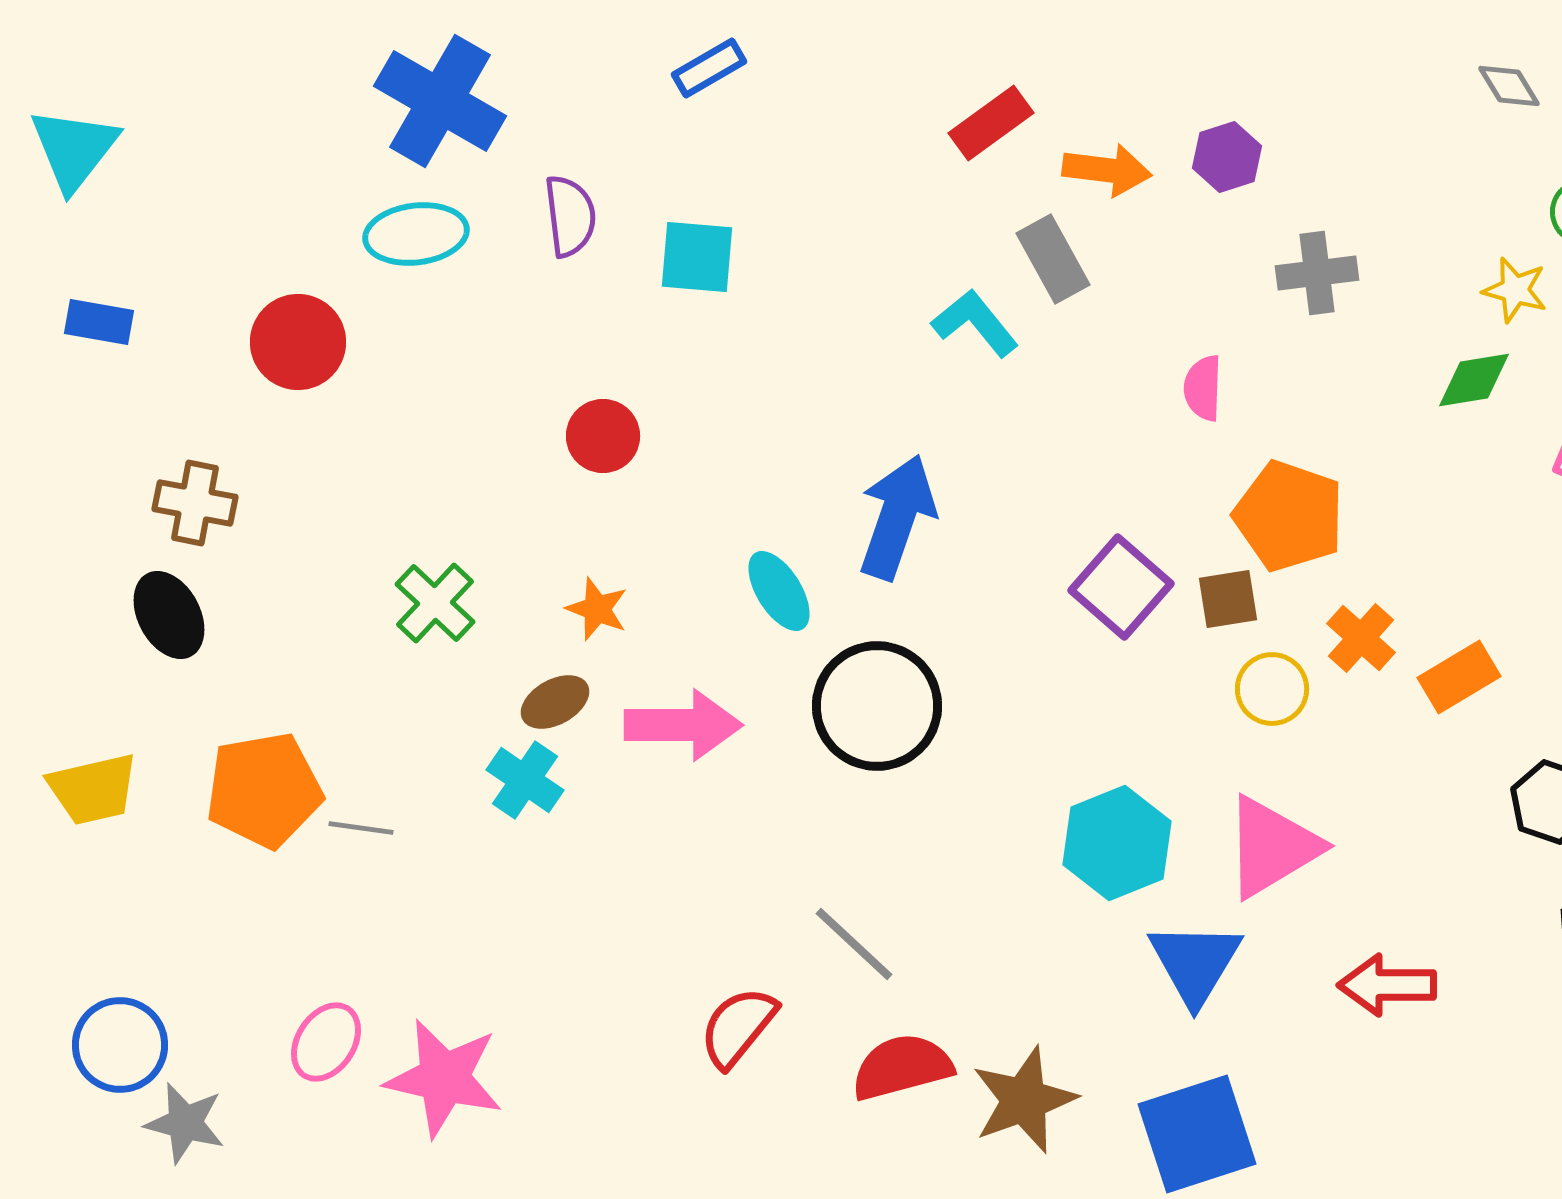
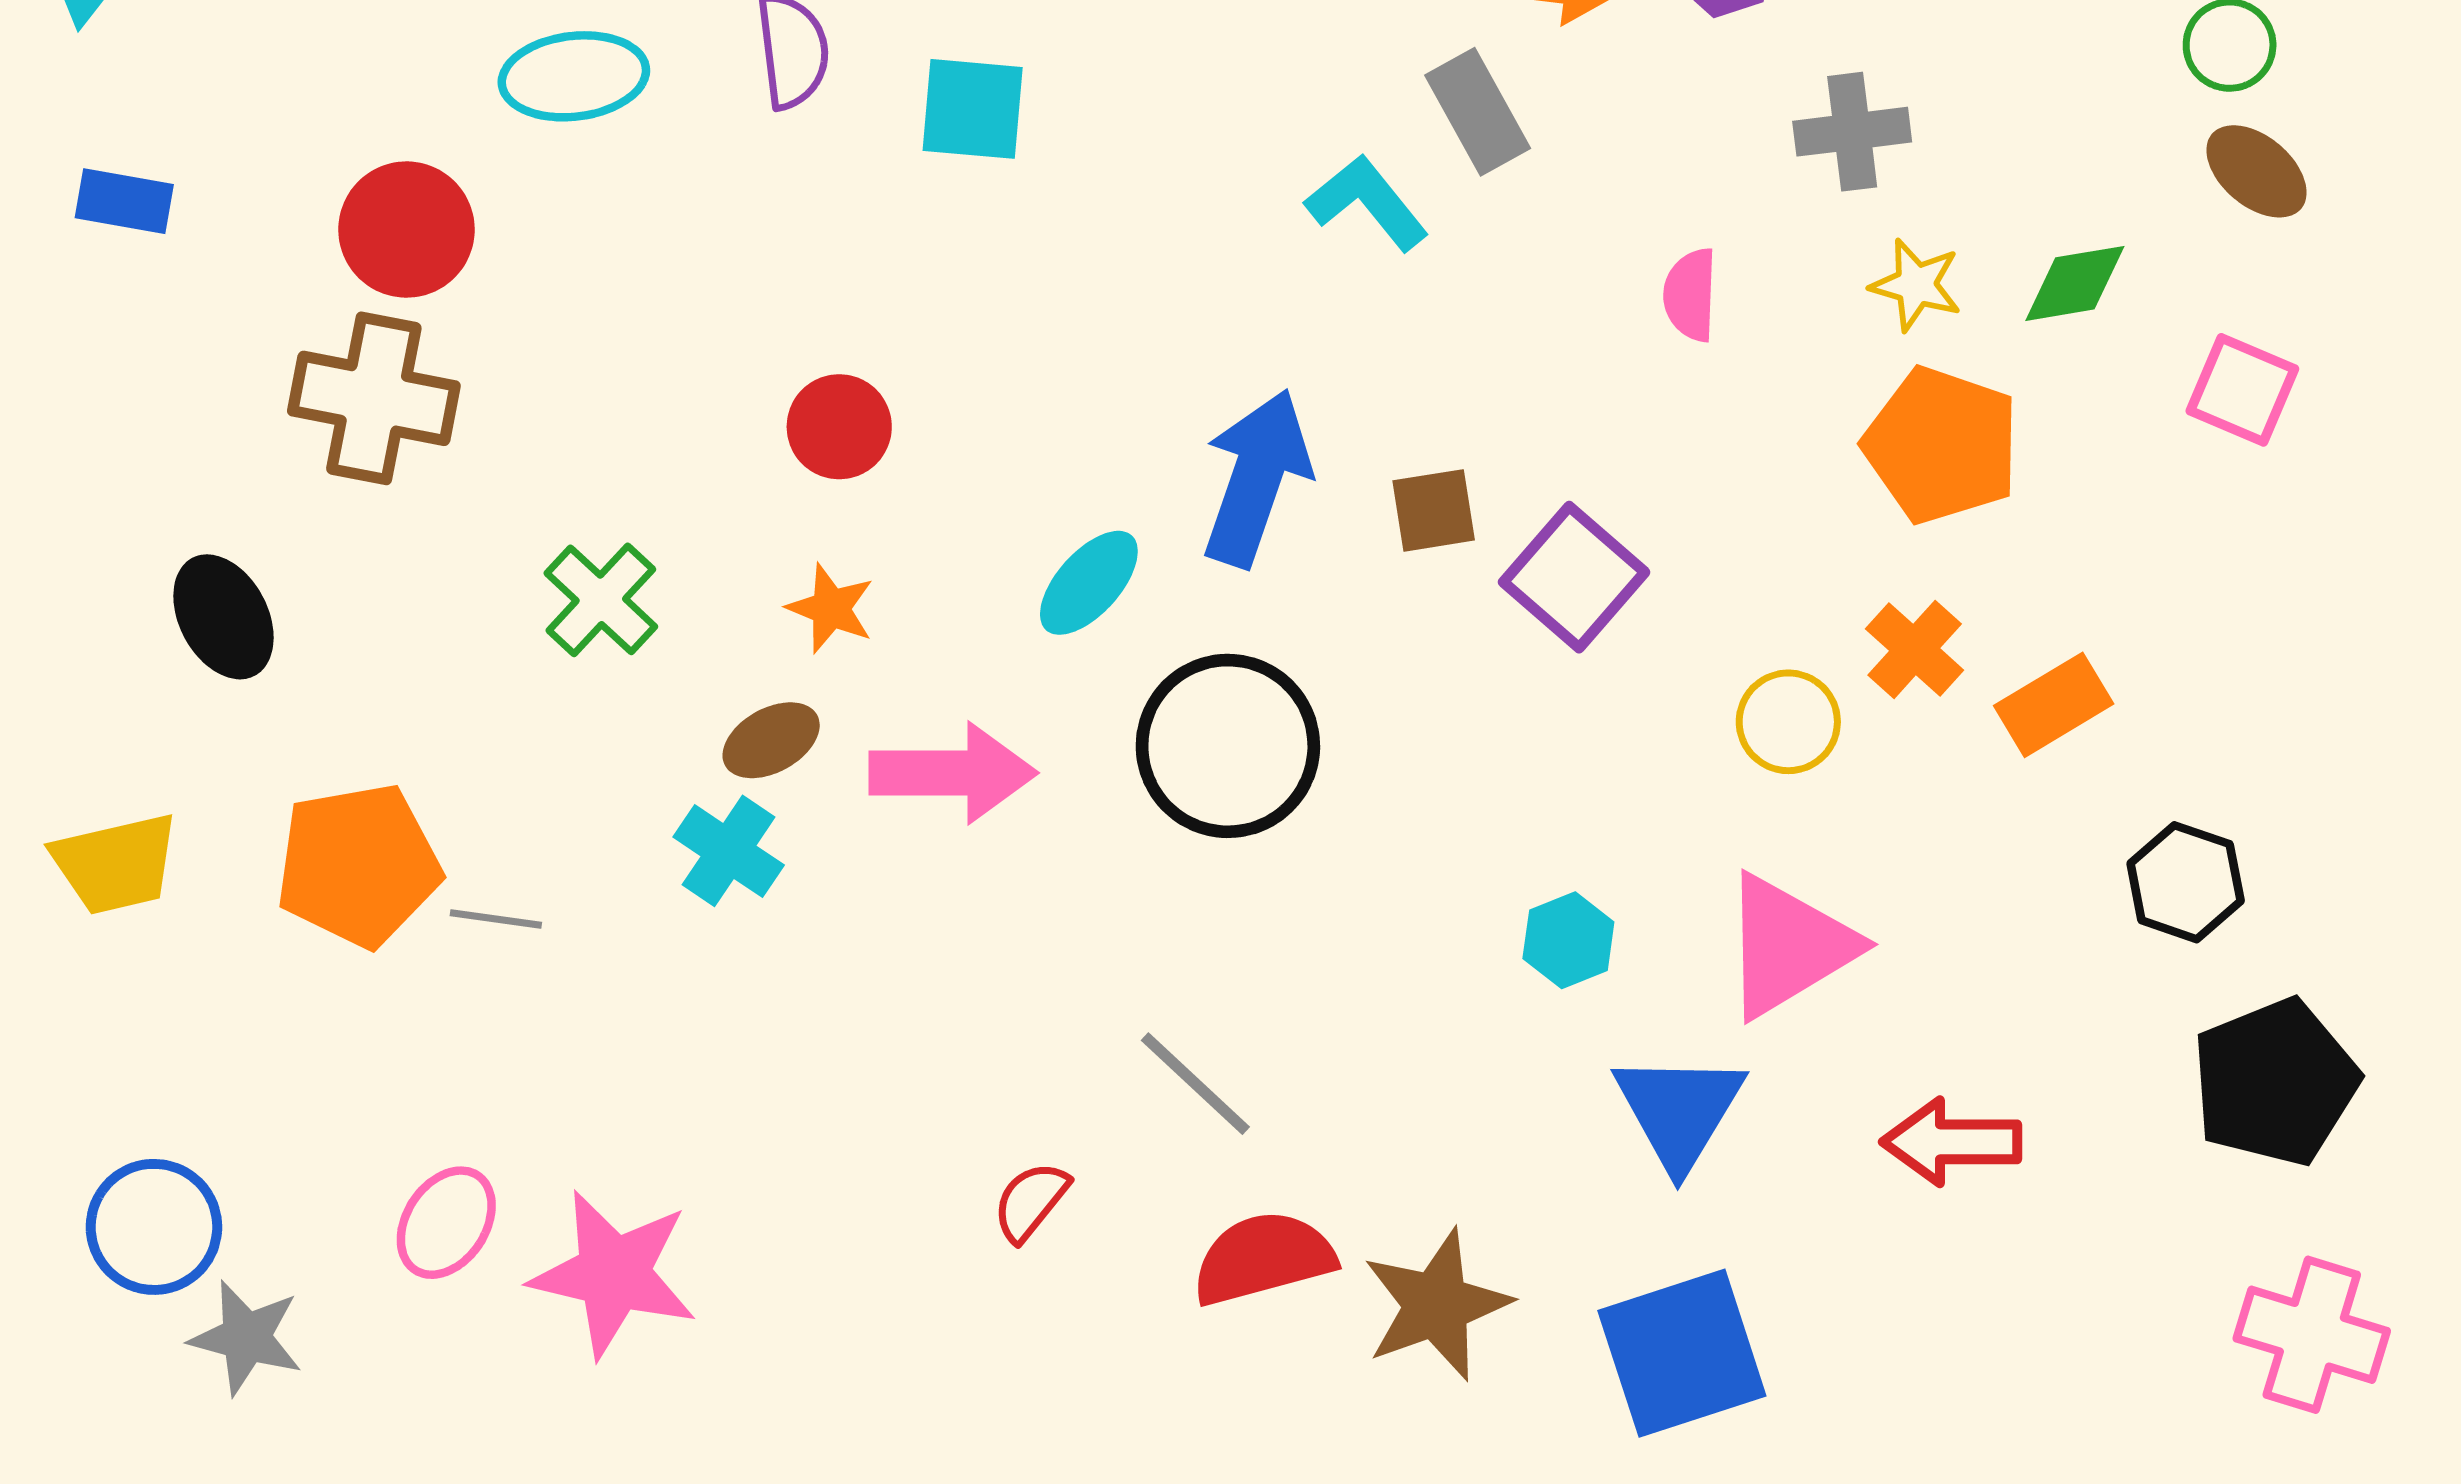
yellow star: (1515, 290) -> (1916, 285), moved
red circle: (603, 436) -> (839, 427), moved
brown cross: (195, 503) -> (374, 398), moved, size x1.4
orange pentagon: (1289, 516) -> (1942, 445), moved
cyan ellipse: (779, 591) -> (1089, 583), turned 74
brown square: (1228, 599) -> (1434, 510), moved
cyan hexagon: (1117, 843) -> (1568, 940), size x0.6
red semicircle: (738, 1027) -> (1031, 1201), size x0.7

